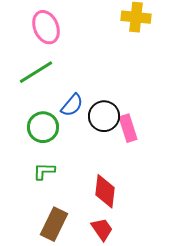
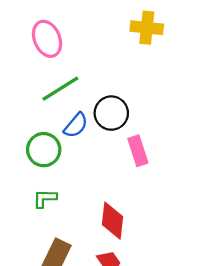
green line: (36, 72) -> (60, 89), moved
black circle: (104, 116) -> (111, 113), moved

